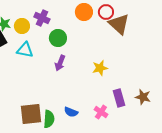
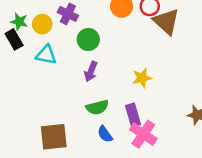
purple rectangle: (119, 98) -> (133, 115), moved
blue semicircle: (71, 112) -> (105, 134), turned 32
pink cross: (101, 112) -> (143, 134), size x1.5
green semicircle: (49, 119) -> (97, 107), moved, turned 72

